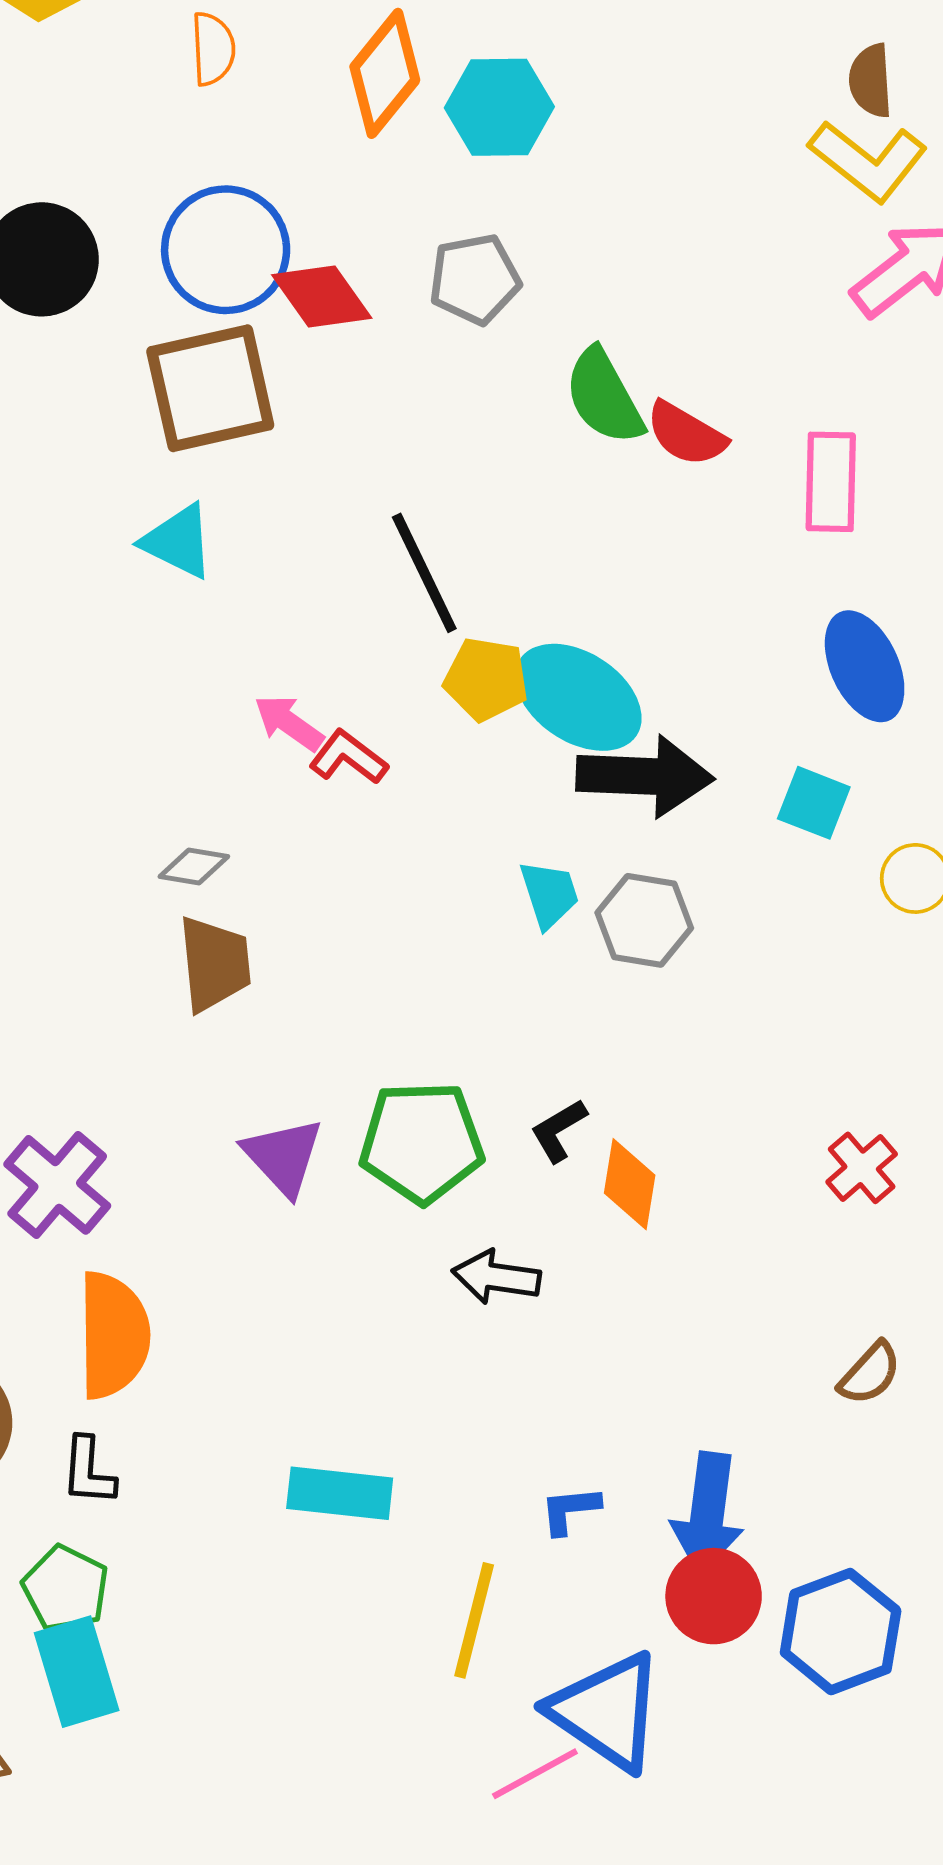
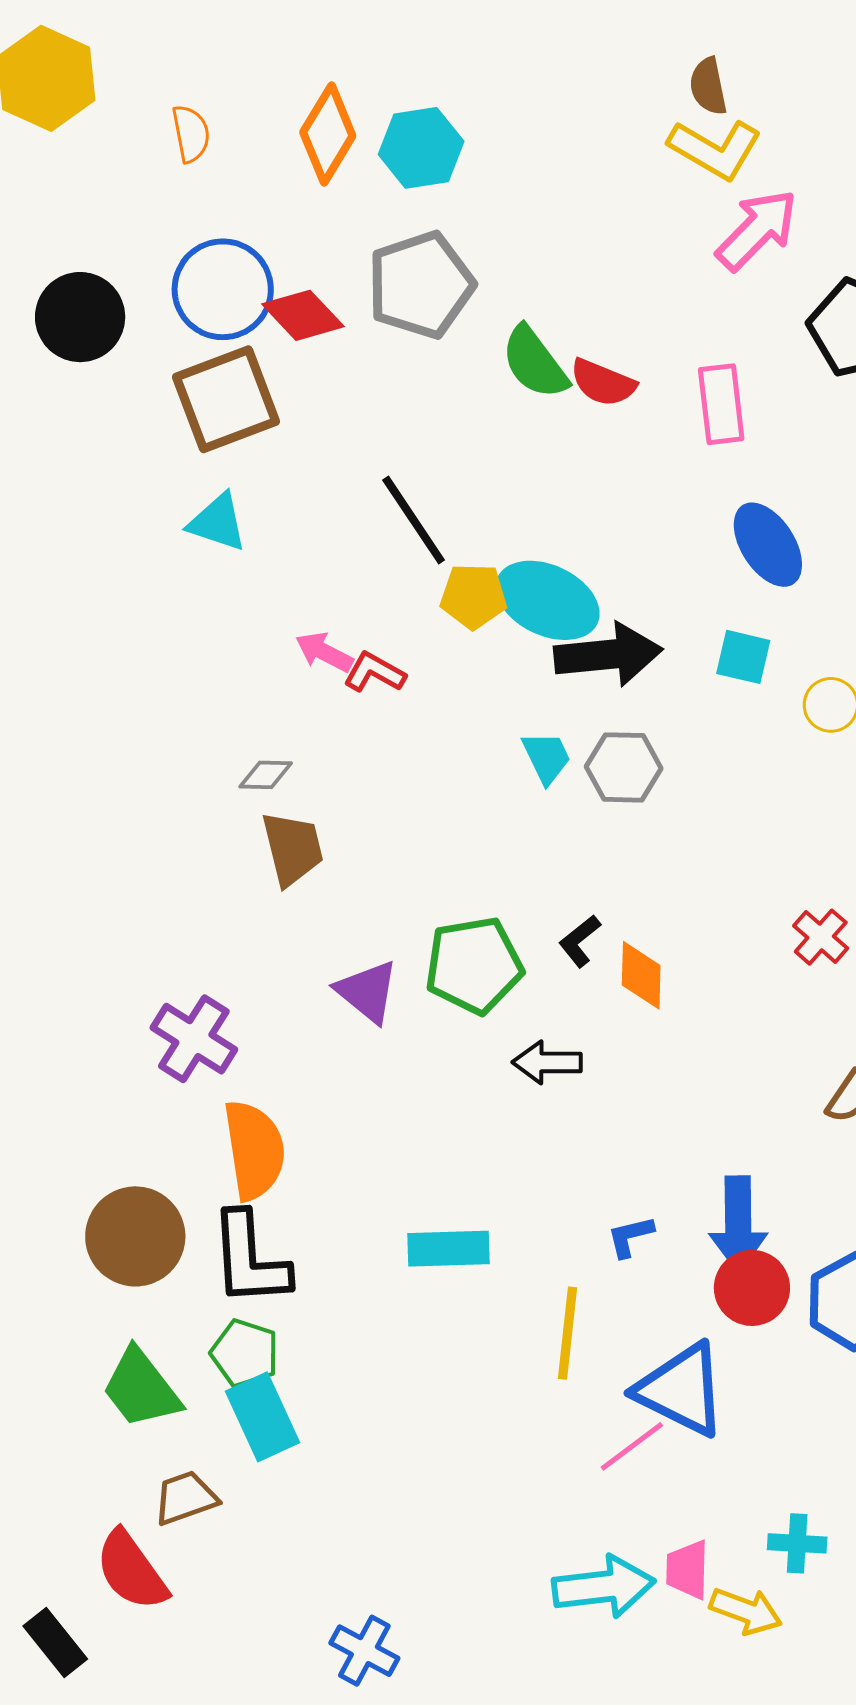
gray pentagon: (475, 279) -> (421, 285), size x1.5
black L-shape: (88, 1471) -> (250, 1259), size x1.8

